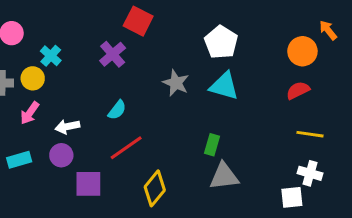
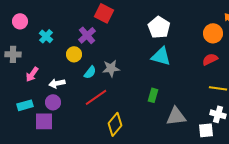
yellow circle: (33, 78) -> (74, 54), moved
gray star: (176, 83) -> (111, 68), moved, turned -30
gray triangle: (224, 176) -> (176, 116), moved
purple square: (88, 184) -> (44, 121), moved

